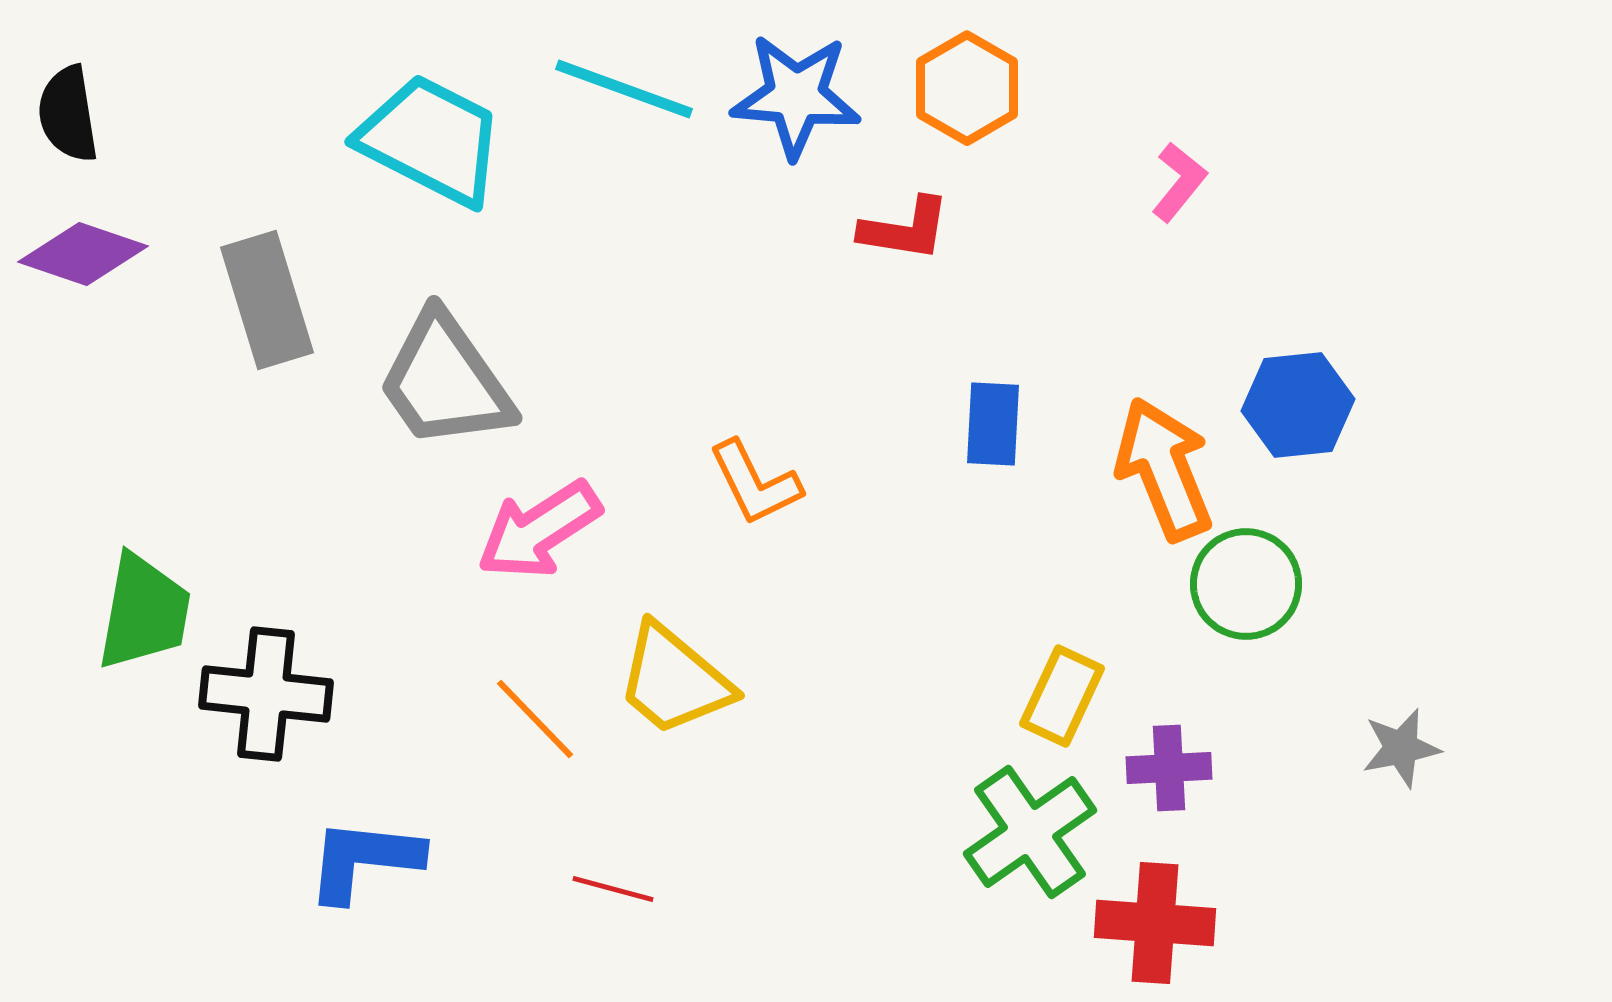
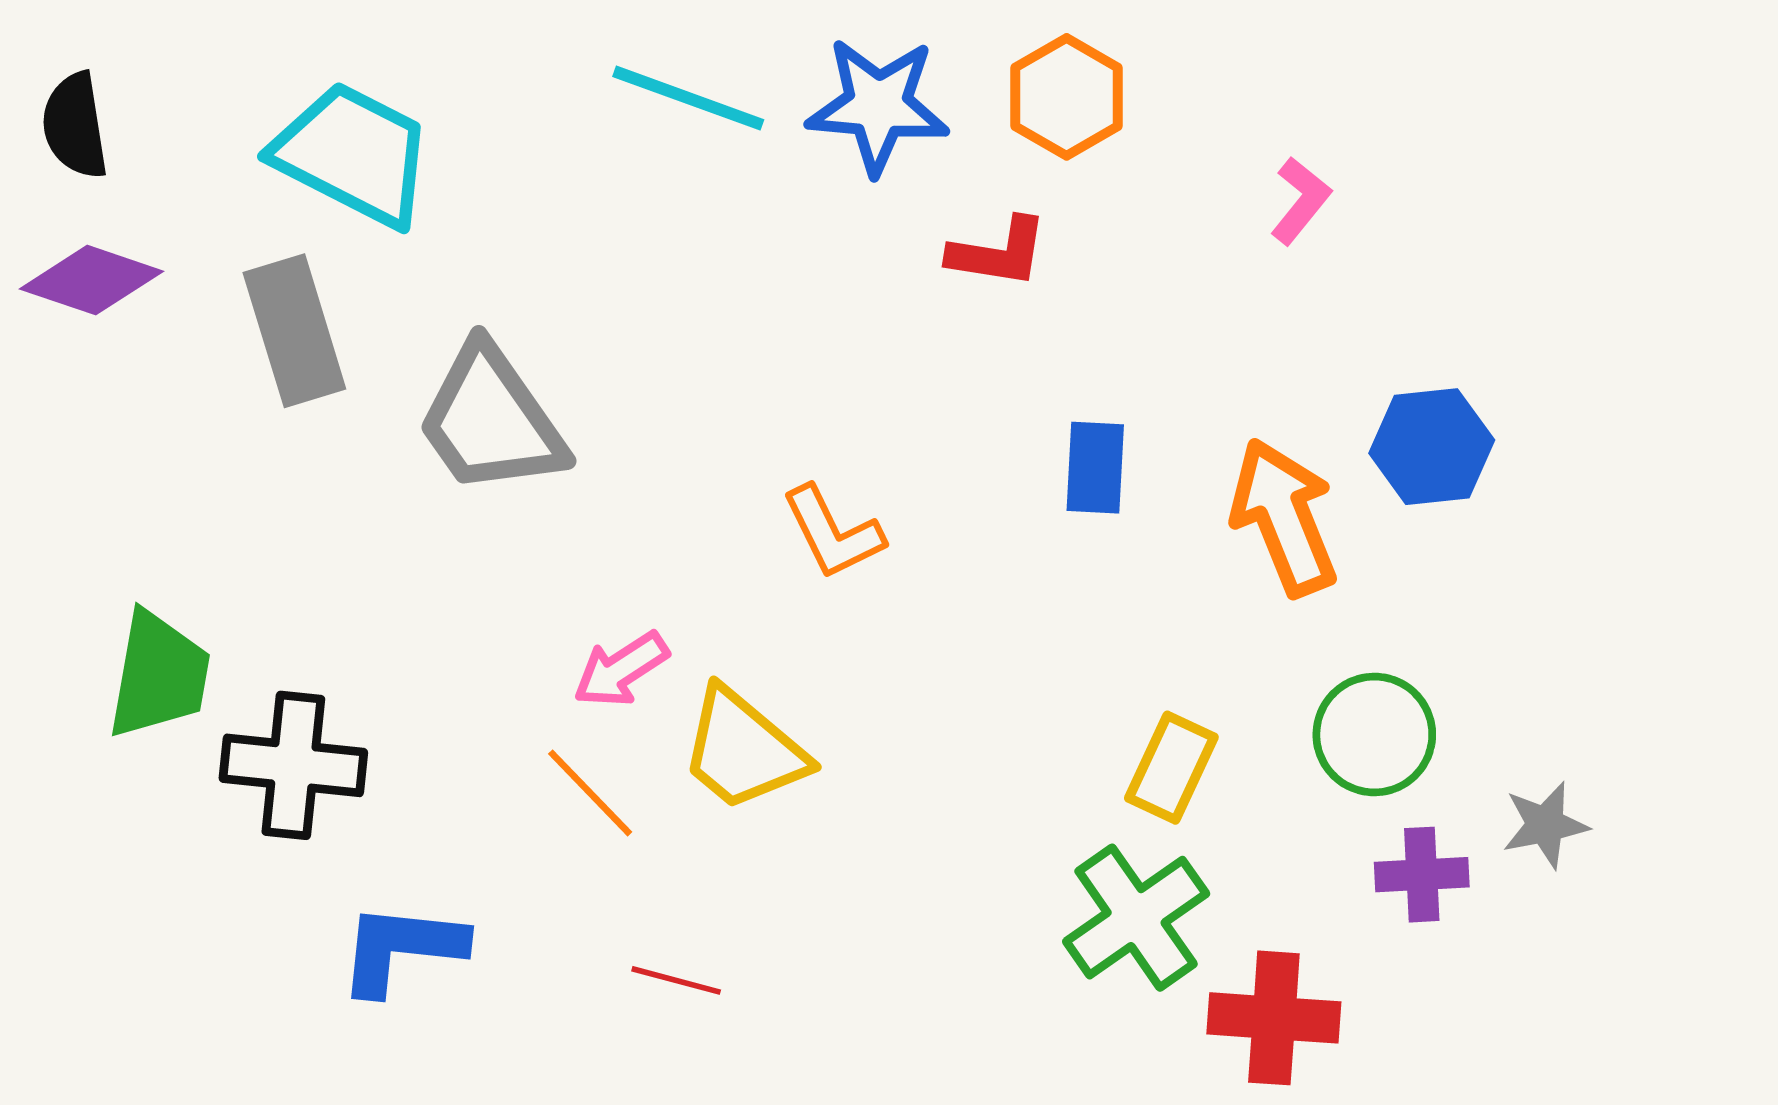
cyan trapezoid: (431, 140) -> (353, 154), moved
pink arrow: (539, 530) -> (621, 669), moved, size x0.7
green circle: (1246, 584) -> (1374, 734), moved
purple cross: (1169, 768) -> (1422, 875), moved

